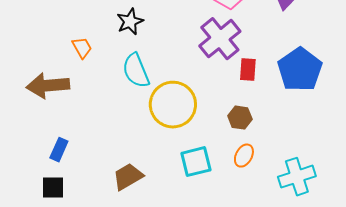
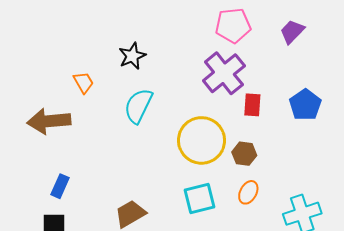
blue pentagon: (300, 70) -> (305, 105), size x0.7
cyan semicircle: (136, 71) -> (138, 106), turned 48
yellow circle: (173, 105) -> (202, 140), moved

